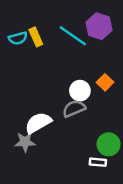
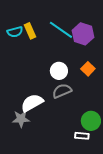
purple hexagon: (99, 26) -> (83, 34), moved
white circle: (80, 91) -> (59, 71), moved

